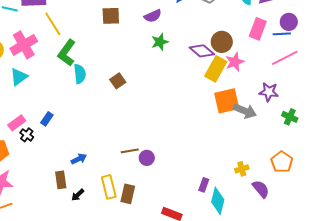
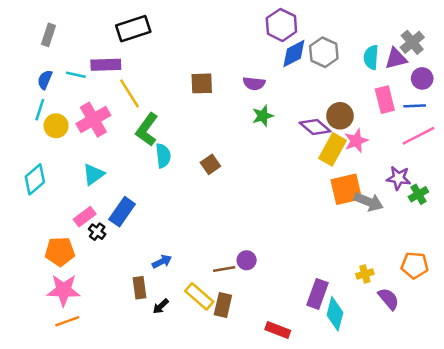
purple semicircle: (153, 16) -> (254, 83), turned 30
purple circle: (289, 22) -> (422, 78), moved
pink rectangle: (258, 29) -> (385, 100), turned -35
cyan triangle: (19, 77) -> (93, 174), moved
green cross: (290, 117) -> (418, 194), moved, turned 35
blue rectangle: (47, 119) -> (122, 212), size x1.6
brown line: (130, 151) -> (224, 269), moved
orange pentagon: (282, 162) -> (415, 265), turned -30
purple rectangle: (204, 185) -> (318, 294), size x1.6
yellow rectangle: (109, 187) -> (199, 296), turned -35

